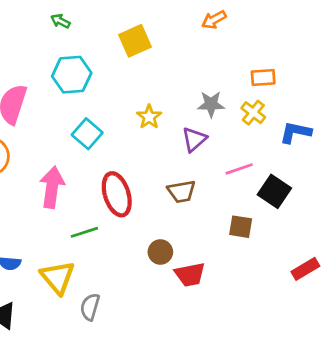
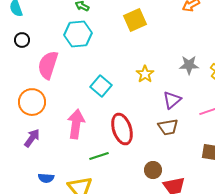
cyan hexagon: (72, 75) -> (78, 34), moved
purple triangle: (194, 139) -> (172, 100), moved

